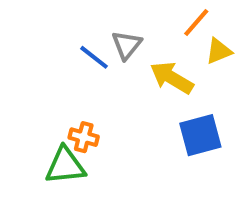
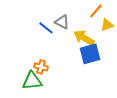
gray triangle: (127, 45) -> (62, 22), turned -42
blue square: (200, 135) -> (90, 54), moved

